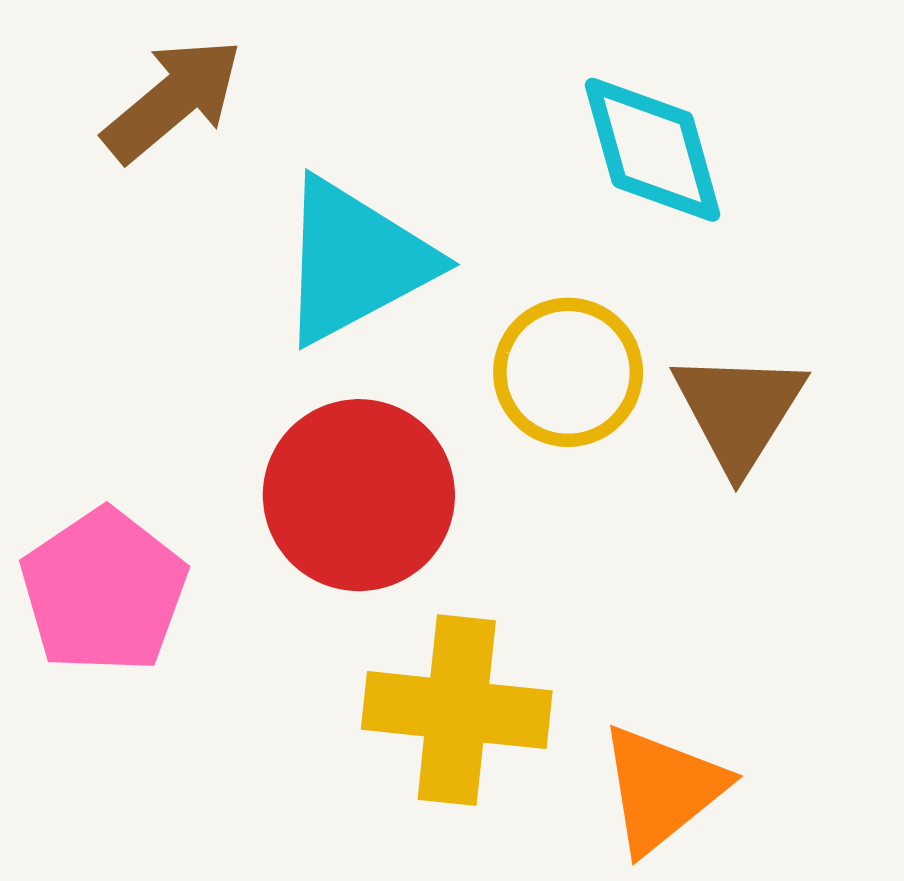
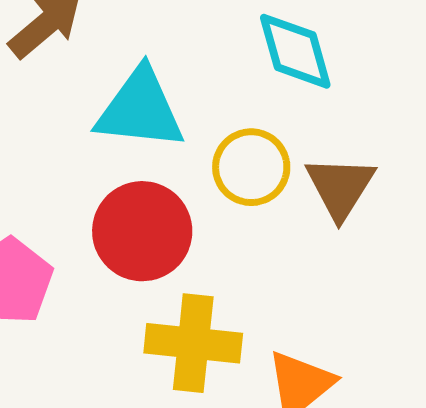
cyan triangle: (355, 261) -> (140, 109), turned 34

